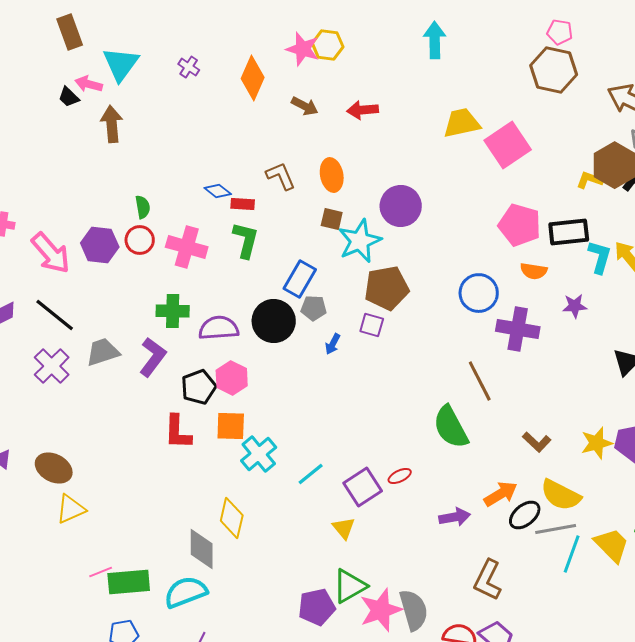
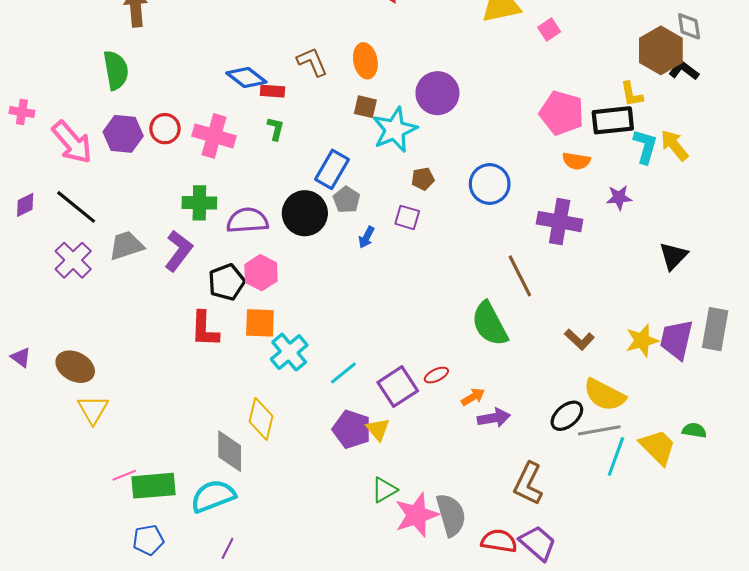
pink square: (508, 145) -> (549, 29), size x0.5
yellow L-shape: (590, 180) -> (632, 94), moved, turned -120
blue diamond: (218, 191) -> (246, 77), size x1.4
green semicircle: (143, 207) -> (116, 70), moved, size x1.6
green L-shape: (246, 240) -> (276, 129), size x0.6
brown pentagon: (387, 288) -> (423, 179), size x0.5
blue circle: (479, 293) -> (490, 184), moved
gray pentagon: (314, 308) -> (347, 200), turned 30
orange arrow: (501, 494) -> (473, 397), moved, size x0.7
yellow triangle: (71, 509) -> (93, 409), turned -36
green triangle: (350, 586) -> (384, 490), size x0.7
purple pentagon: (317, 607) -> (352, 429), moved, turned 30

